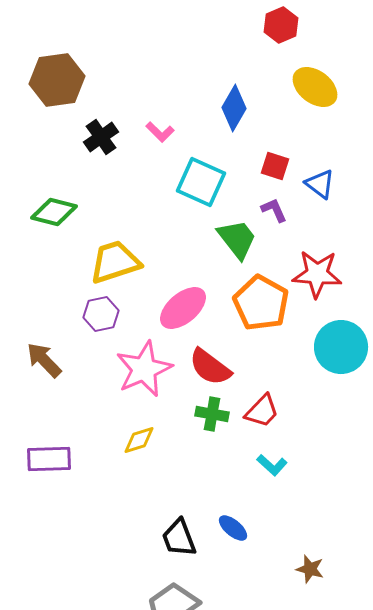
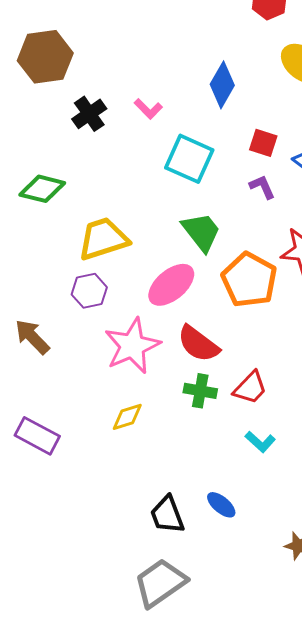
green trapezoid: (237, 239) -> (201, 232), moved
purple rectangle: (49, 459) -> (37, 436), turned 30

